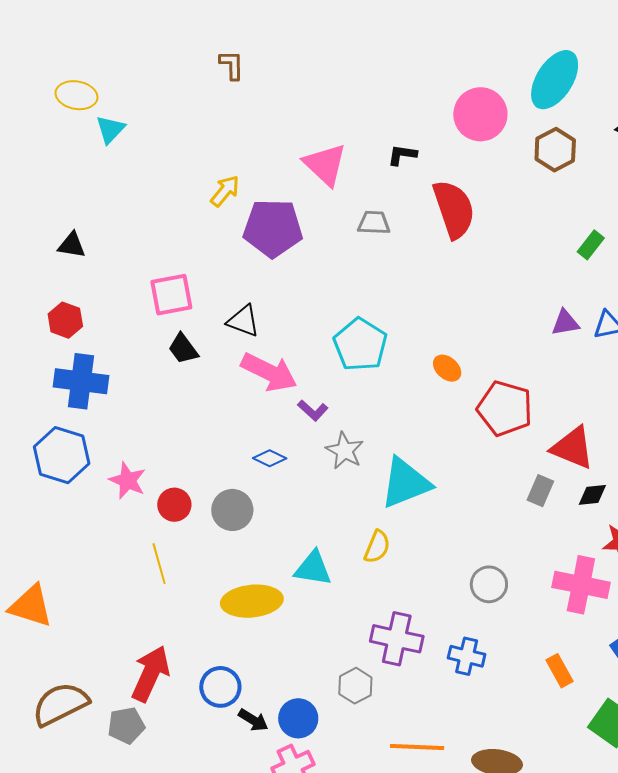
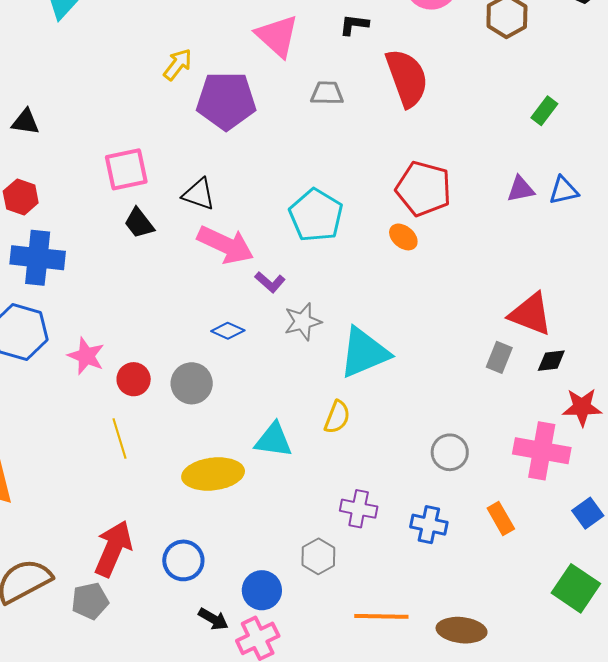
red pentagon: (505, 408) -> (424, 189), moved
gray star: (345, 451) -> (303, 322), turned 30
purple cross: (397, 639) -> (359, 509), size x0.7
orange rectangle: (559, 671) -> (501, 518), moved
black arrow: (253, 720) -> (213, 619), moved

